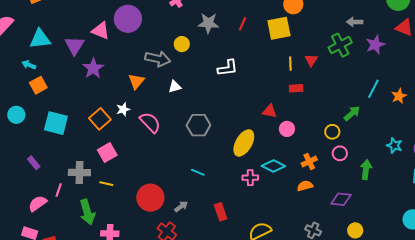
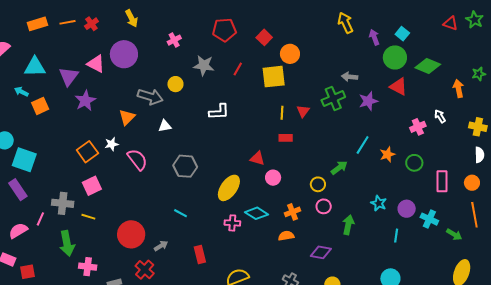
orange square: (38, 85) -> (40, 106), moved
cyan square: (56, 123) -> (24, 160), moved
purple rectangle: (34, 163) -> (18, 190), size x1.5

